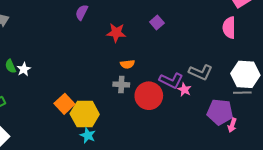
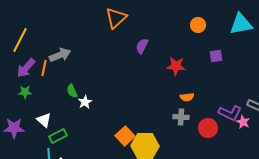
purple square: (157, 23) -> (216, 56), turned 32
green semicircle: (11, 66) -> (72, 91), moved
red circle: (149, 96) -> (208, 128), size x0.7

